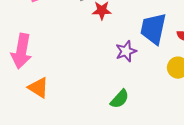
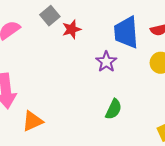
orange triangle: (38, 88) -> (32, 121), turned -40

